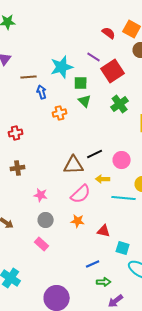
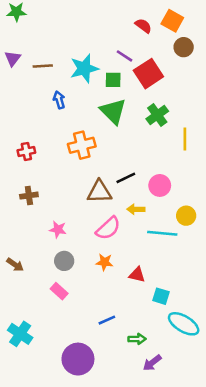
brown line: (29, 77) -> (43, 66), moved
green square: (81, 83) -> (113, 80), moved
green triangle: (85, 101) -> (113, 111), size x1.6
orange cross: (60, 113) -> (82, 145), moved, size x1.5
blue line: (93, 264) -> (107, 320), moved

